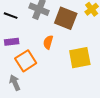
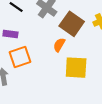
orange semicircle: (48, 42) -> (59, 45), moved

